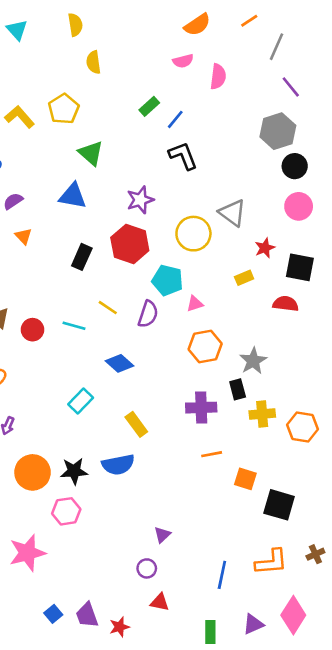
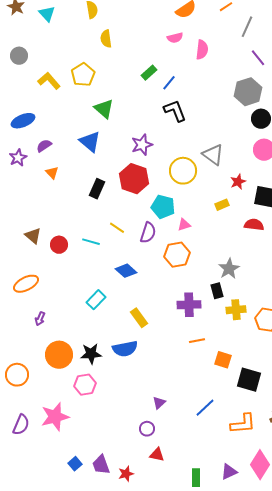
blue triangle: (73, 196) -> (90, 142), turned 30
orange hexagon: (205, 347) -> (177, 255), moved
blue line: (222, 575) -> (205, 408), moved, turned 35

